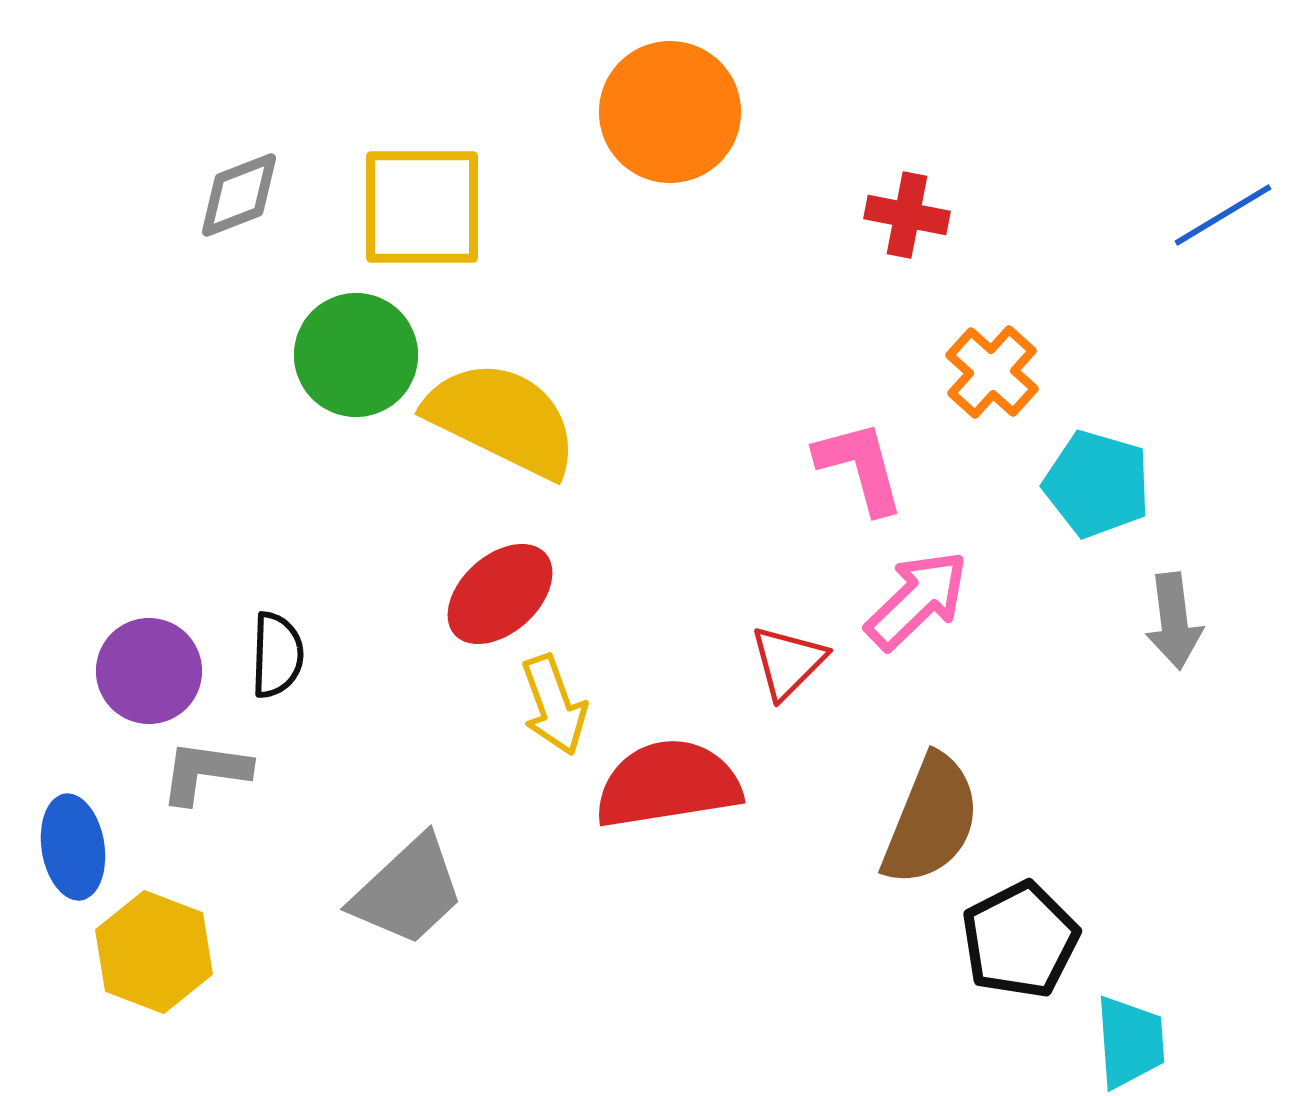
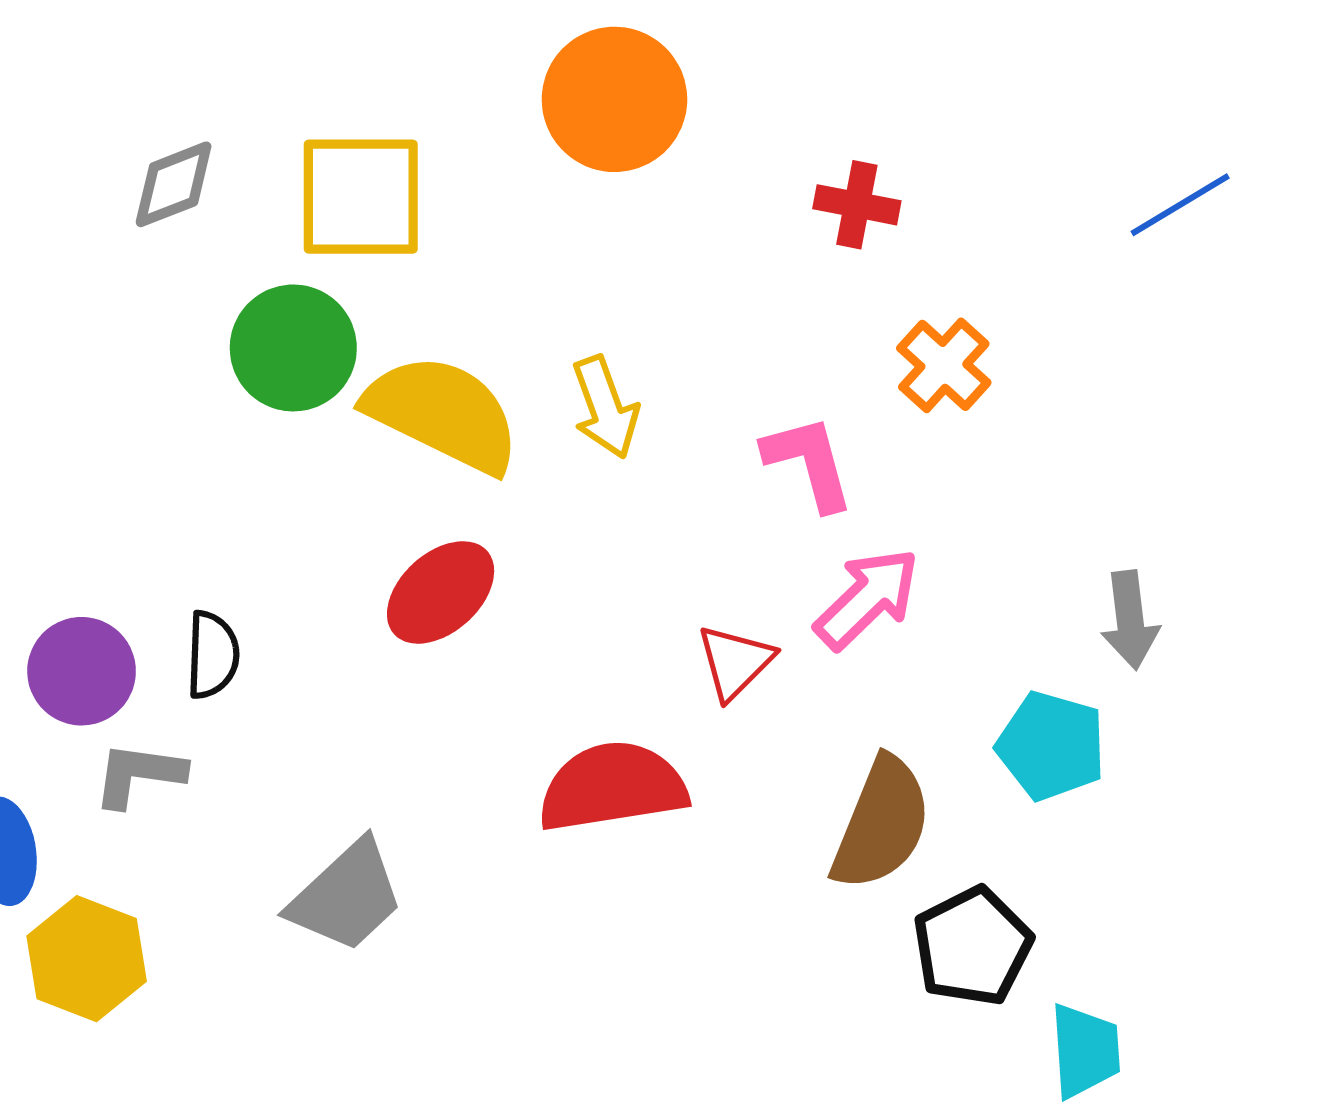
cyan pentagon: (1097, 484) -> (1051, 746), moved
yellow arrow: (554, 705) -> (605, 407), moved

